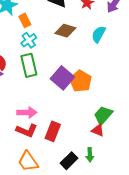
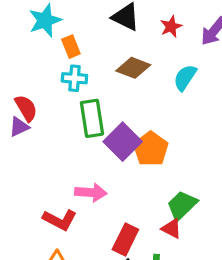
cyan cross: (29, 40) -> (74, 78), turned 35
green rectangle: (29, 65) -> (92, 118), moved
pink arrow: (27, 112) -> (91, 192), moved
red rectangle: (53, 131) -> (125, 240), moved

